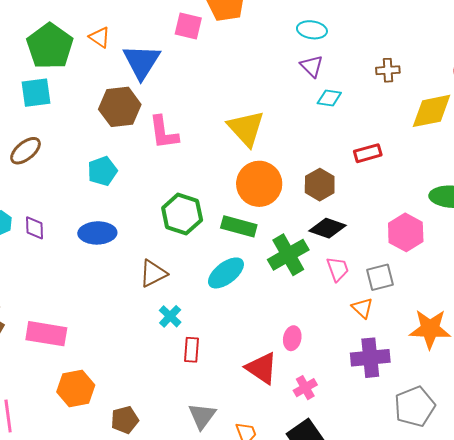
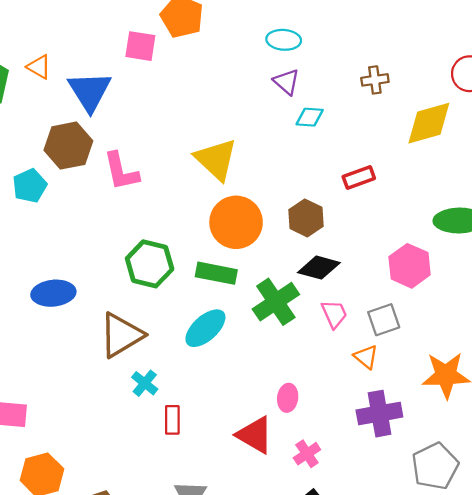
cyan pentagon: (102, 171) -> (30, 186), moved
brown triangle: (153, 273) -> (121, 335), size x1.4

